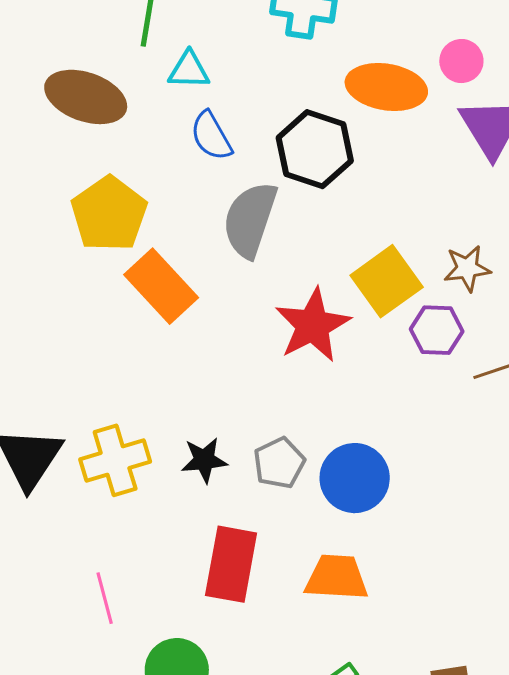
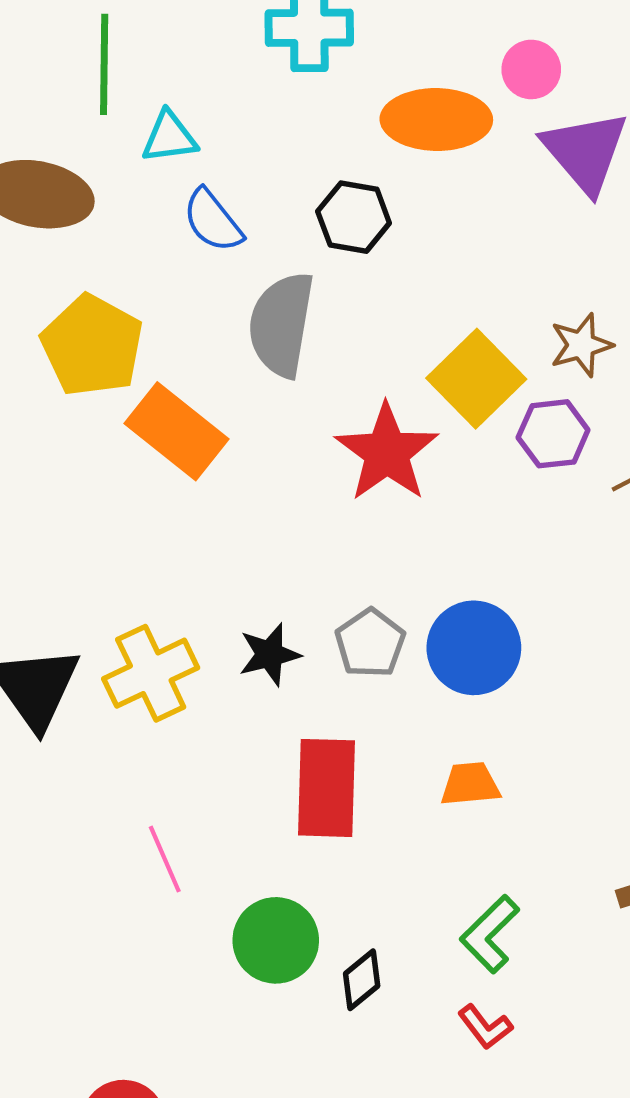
black hexagon: (315, 149) -> (354, 217), size x0.7
orange trapezoid: (337, 577) -> (470, 784), size x0.7

